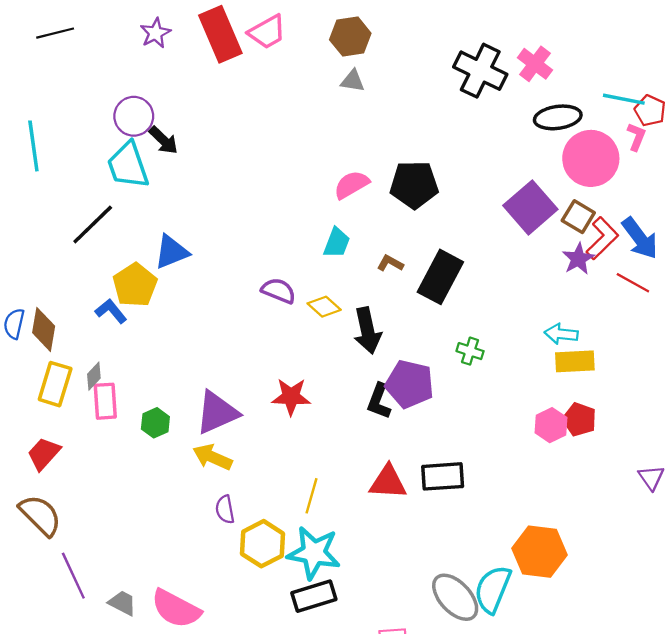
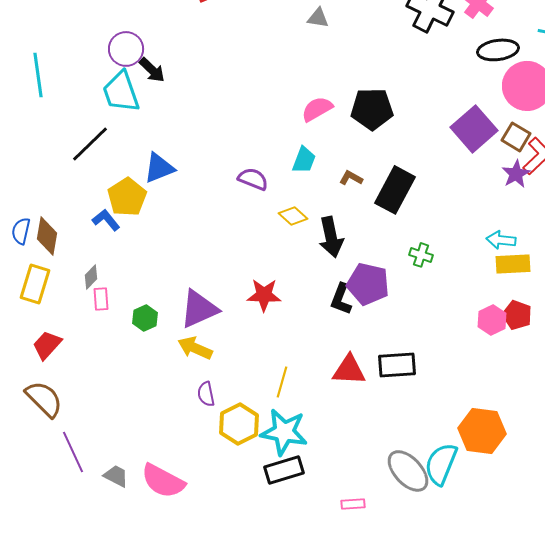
purple semicircle: (279, 291) -> (253, 179), moved
yellow rectangle: (55, 384) -> (35, 284), moved
pink rectangle: (105, 401) -> (101, 299), size x0.7

